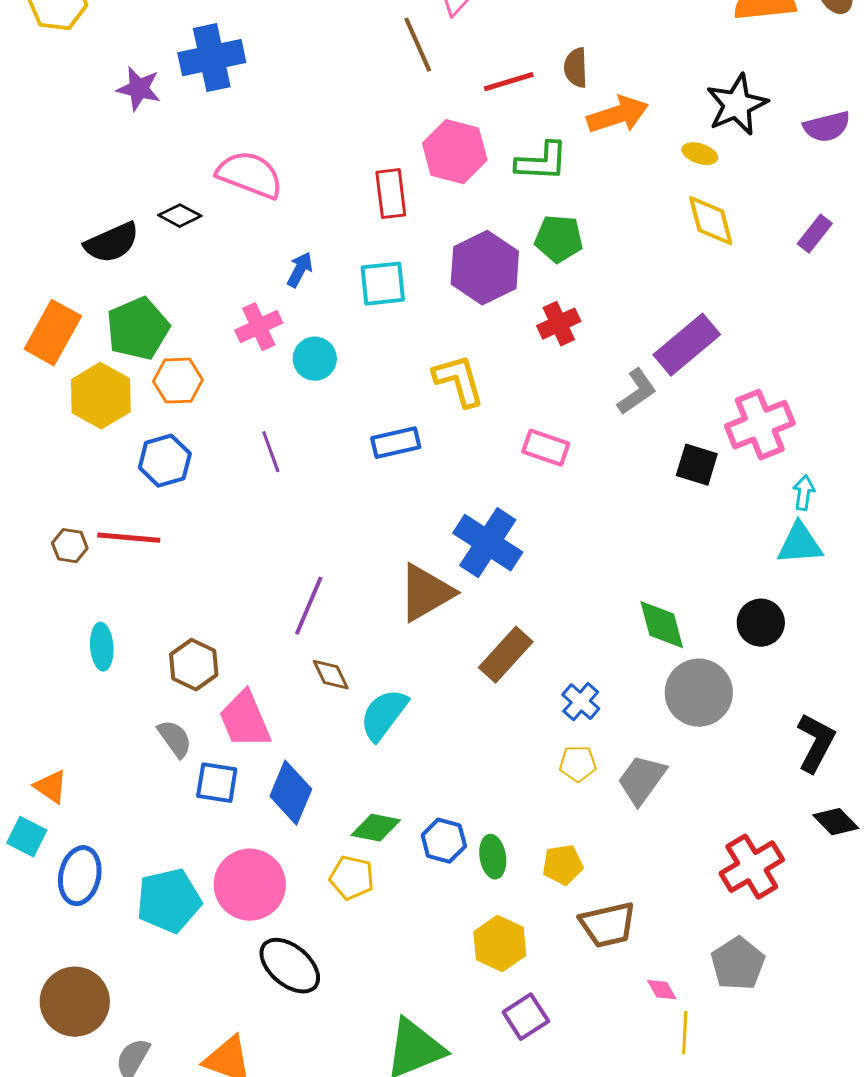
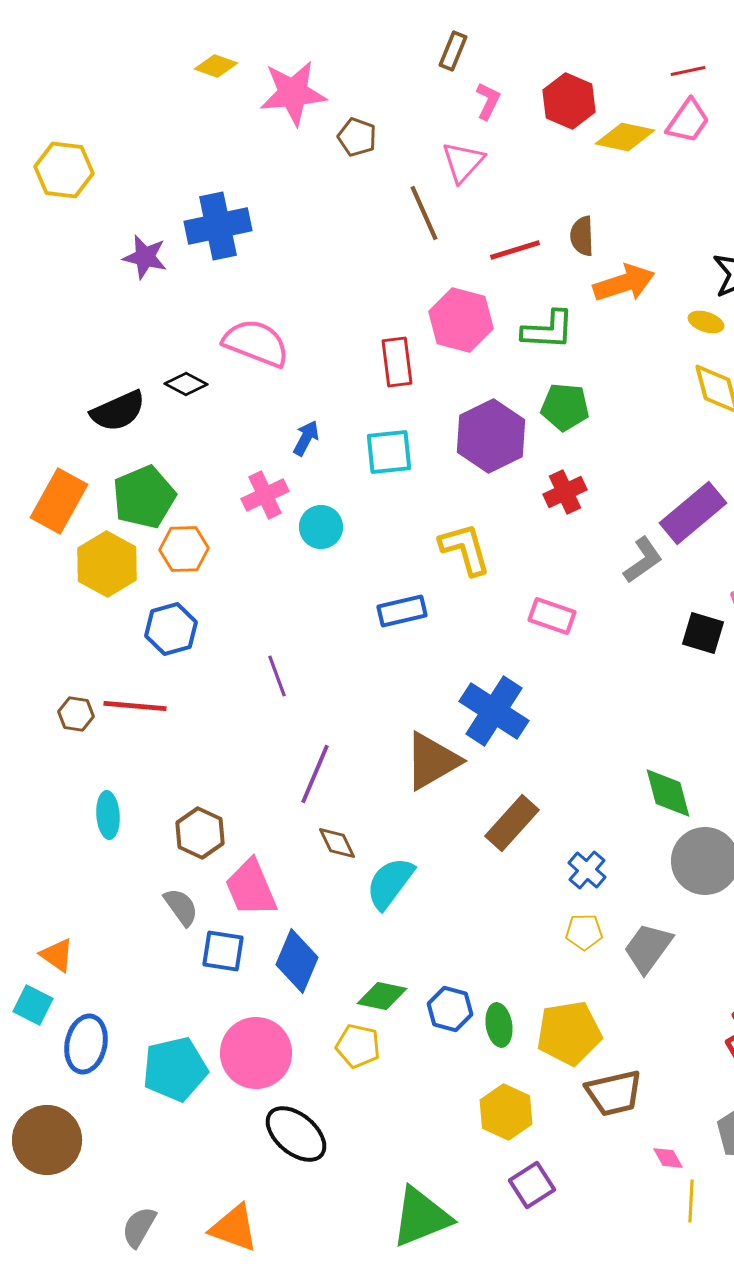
purple line: (271, 452) -> (277, 676), moved
yellow pentagon: (563, 865) -> (569, 1033), size x1.6
brown circle: (75, 1002) -> (47, 1140), moved

